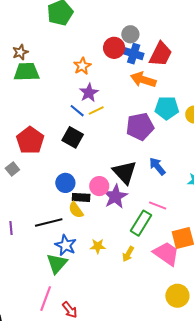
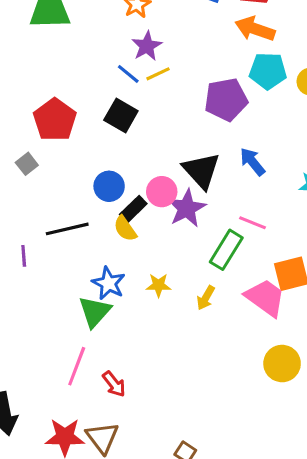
orange arrow: (143, 80) -> (255, 29), moved
black rectangle: (81, 197) -> (133, 209), turned -48
black line: (49, 223) -> (67, 229), moved

